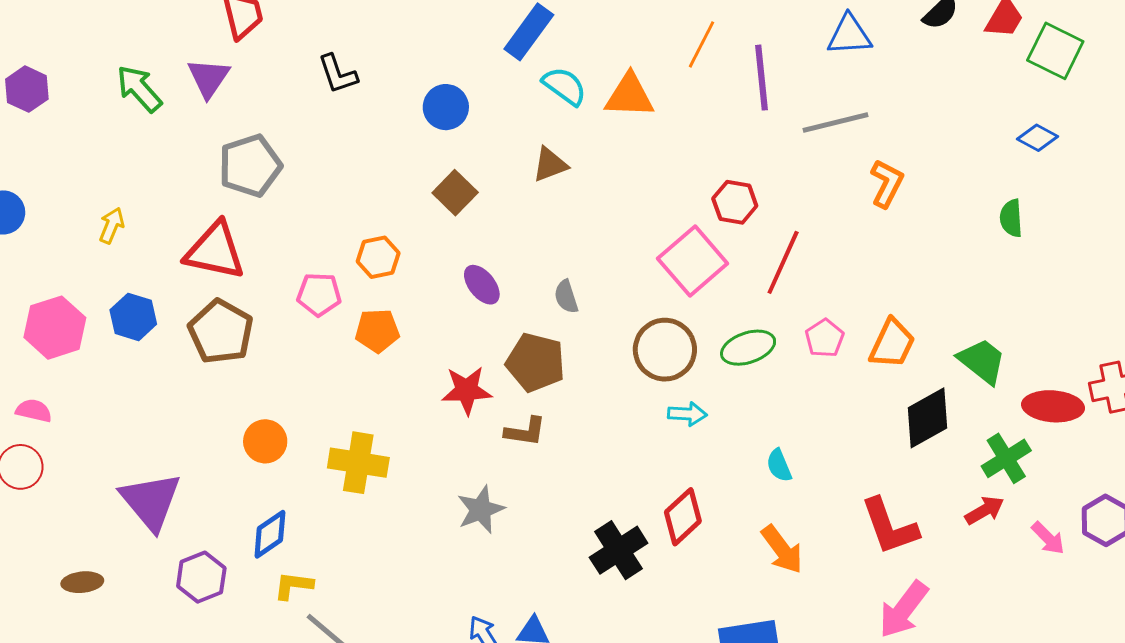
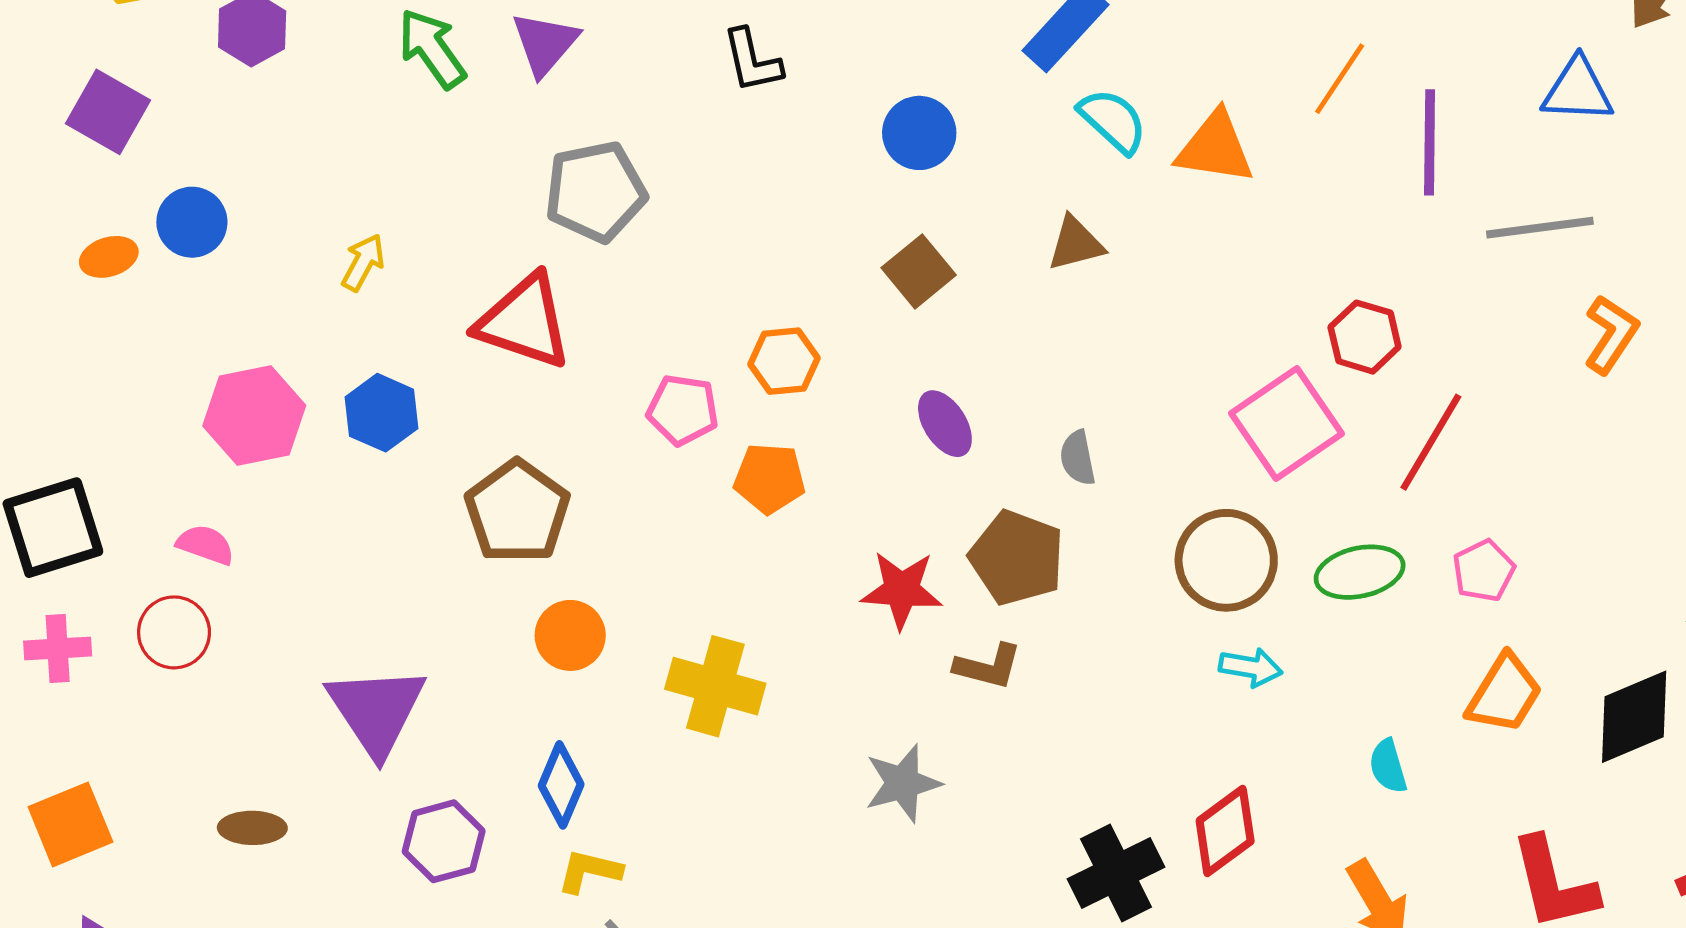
brown pentagon: (221, 332) -> (517, 512), moved
orange trapezoid: (892, 344) -> (1504, 694), moved
blue diamond: (270, 534) -> (561, 785), turned -39

